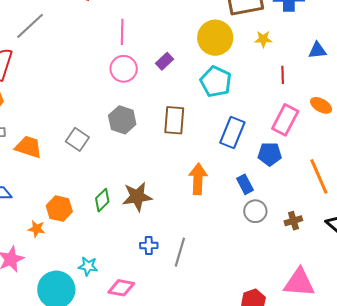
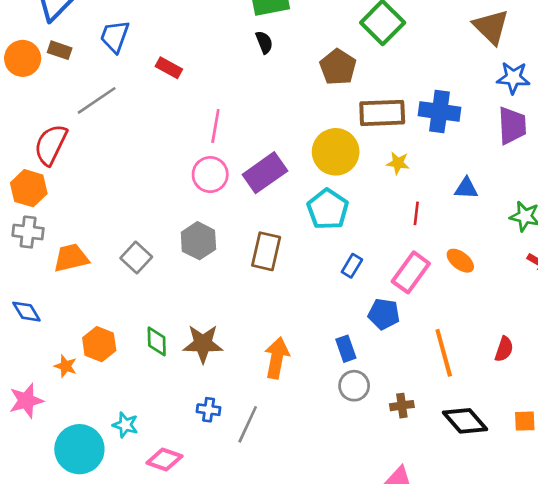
purple rectangle: (165, 61) -> (265, 173), size x1.8
blue rectangle: (232, 132) -> (352, 266), moved, size x0.6
orange trapezoid: (29, 147) -> (71, 258), turned -40
orange arrow: (198, 179) -> (277, 358), moved
green diamond: (102, 200) -> (157, 341), turned -55

